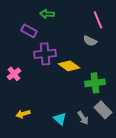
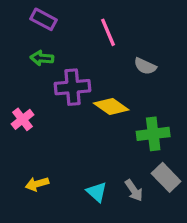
green arrow: (47, 14) -> (42, 58), moved
pink line: (98, 20) -> (108, 32), moved
purple rectangle: (29, 31) -> (43, 19), moved

